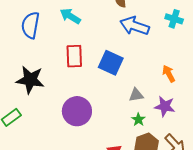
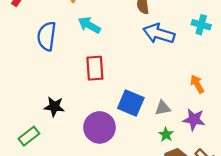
blue square: (111, 63) -> (131, 103), moved
black star: (30, 80) -> (54, 107), moved, size x0.7

